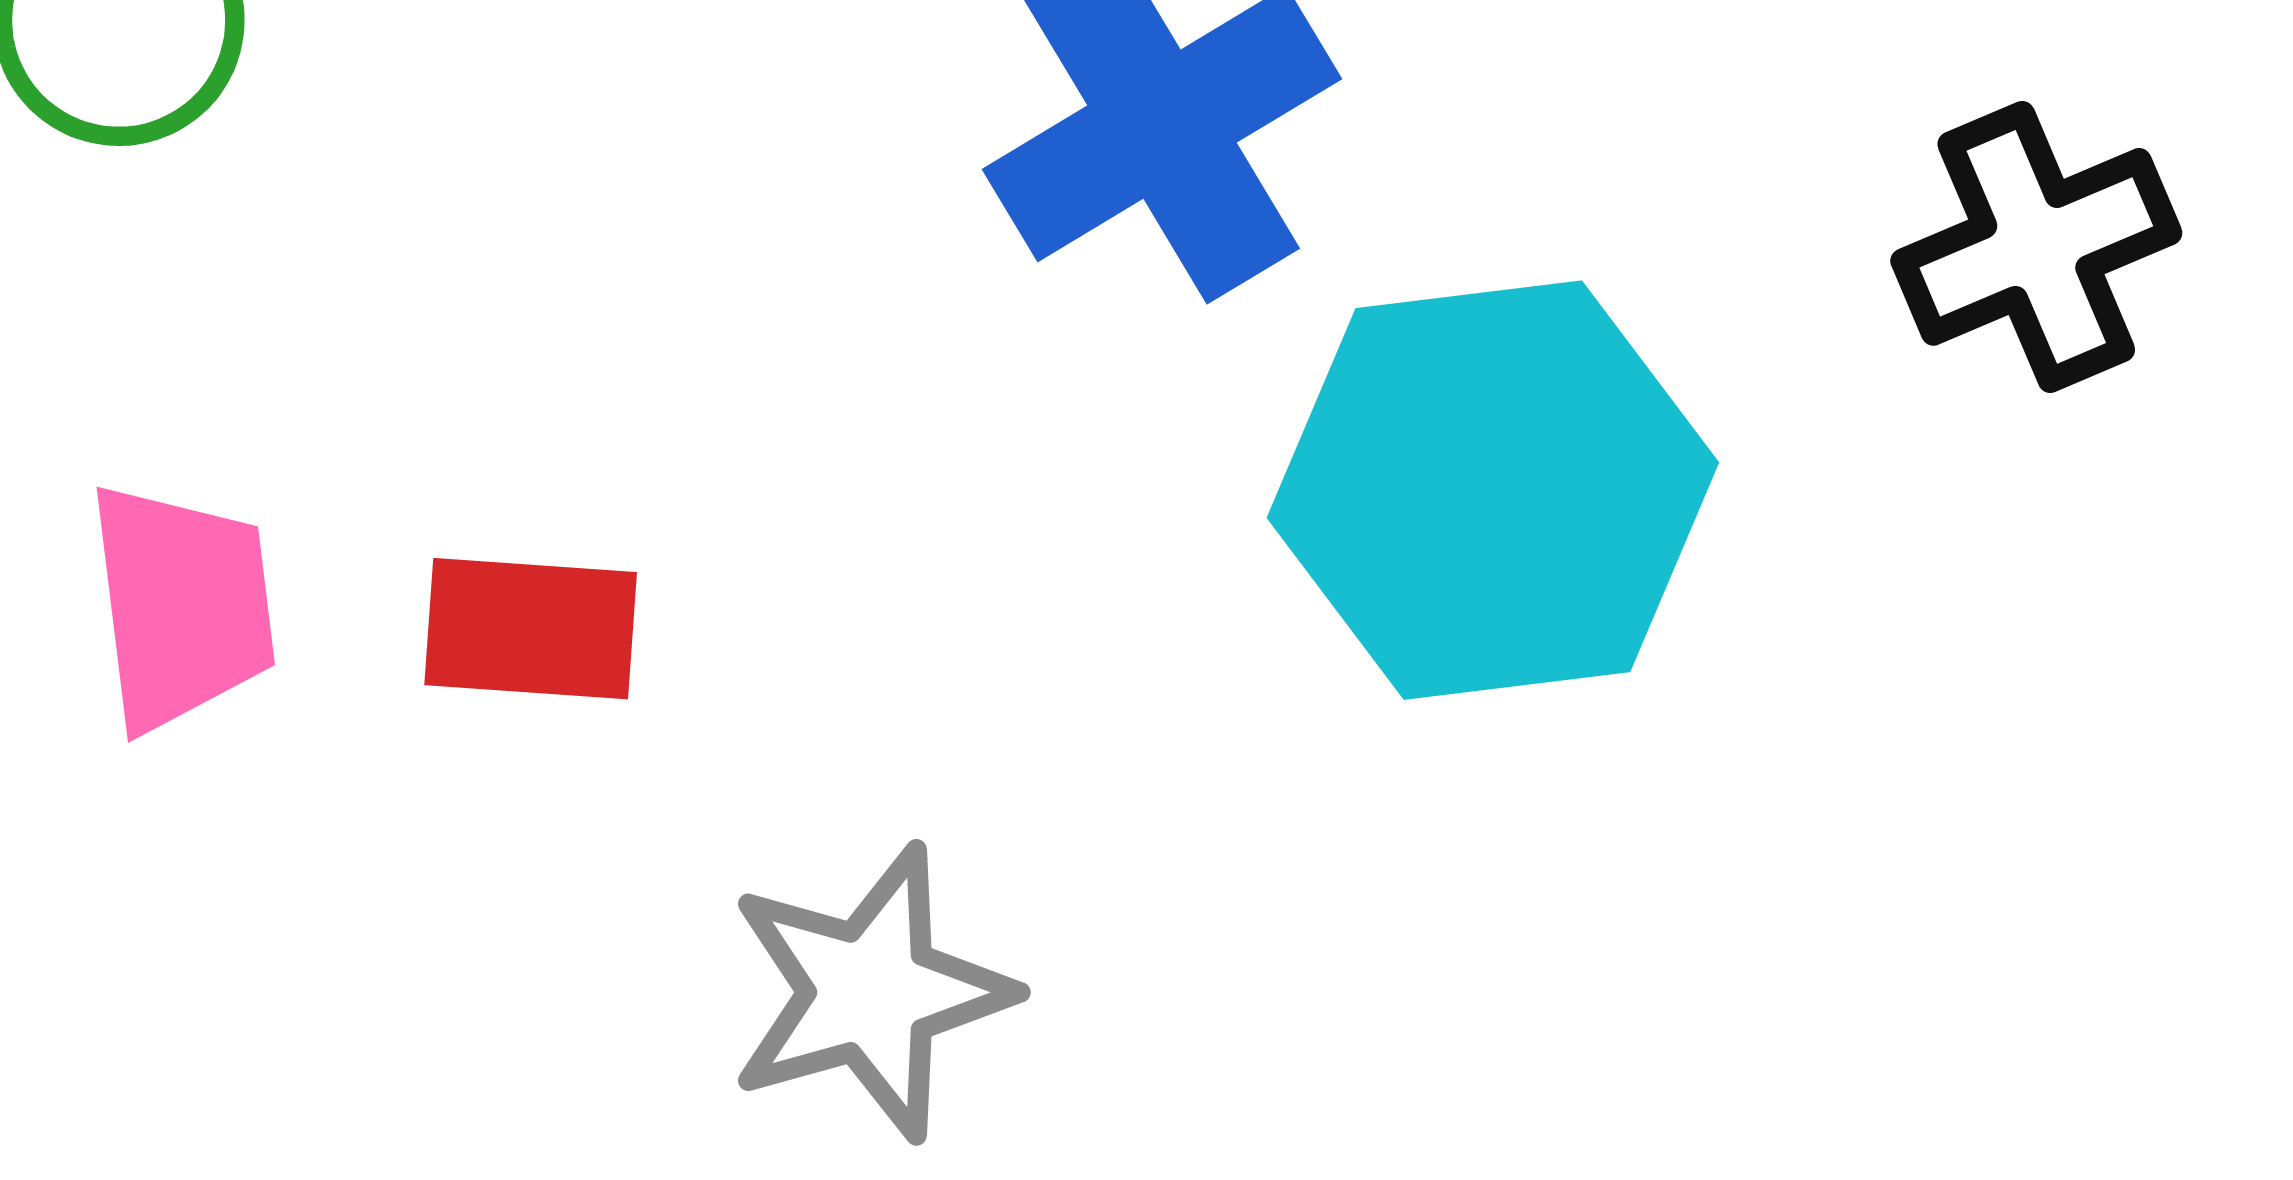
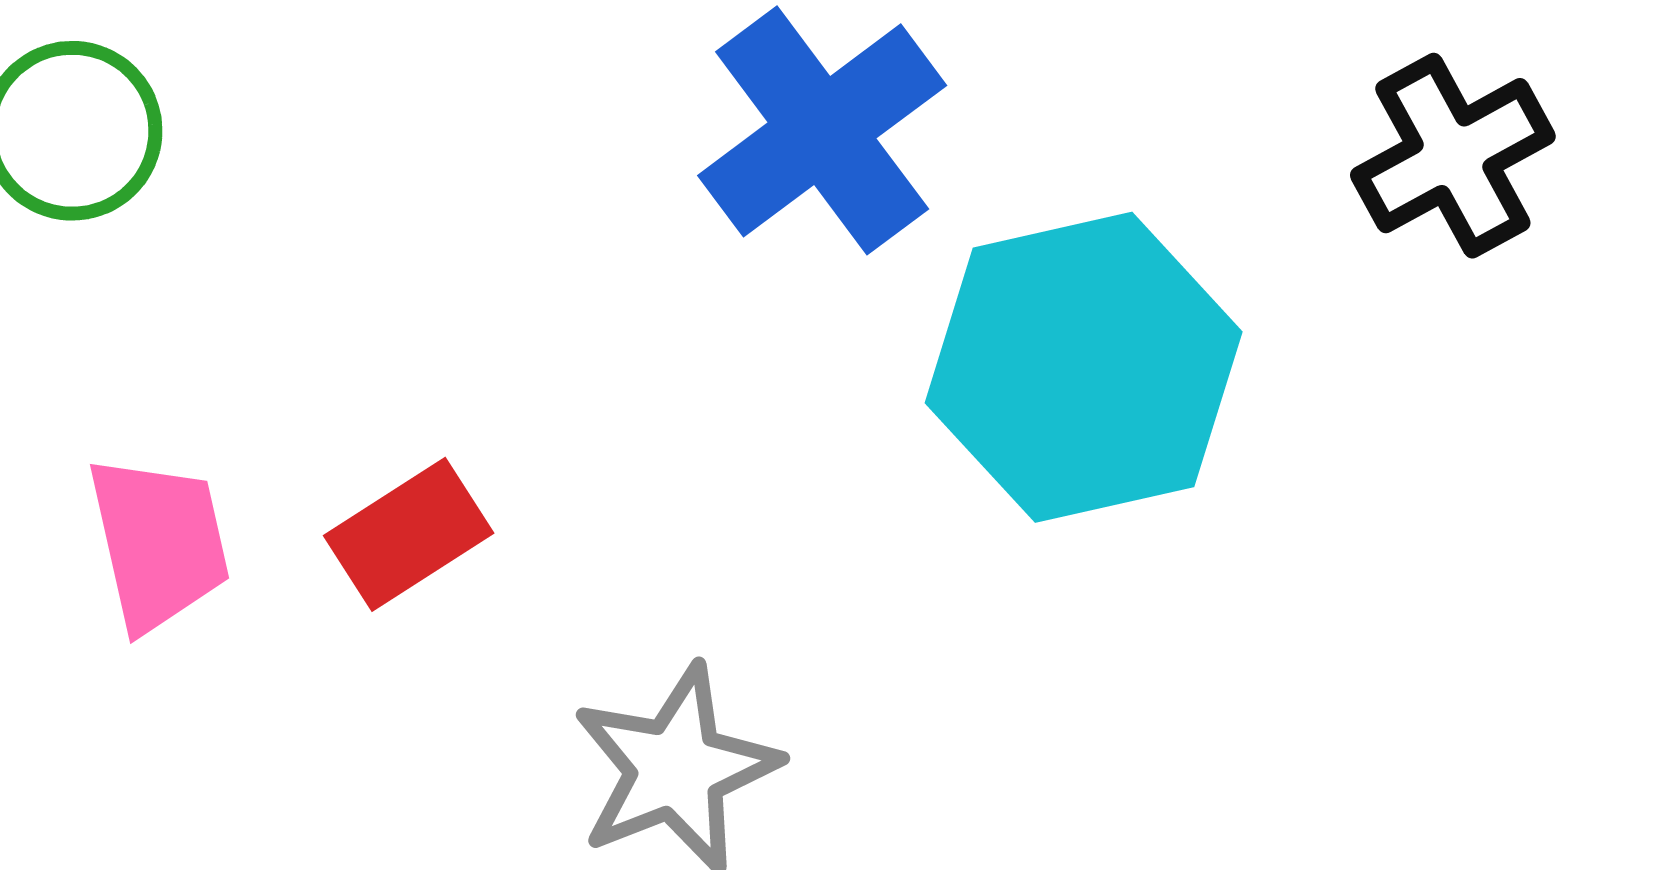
red rectangle: (531, 629) -> (409, 534), turned -31

